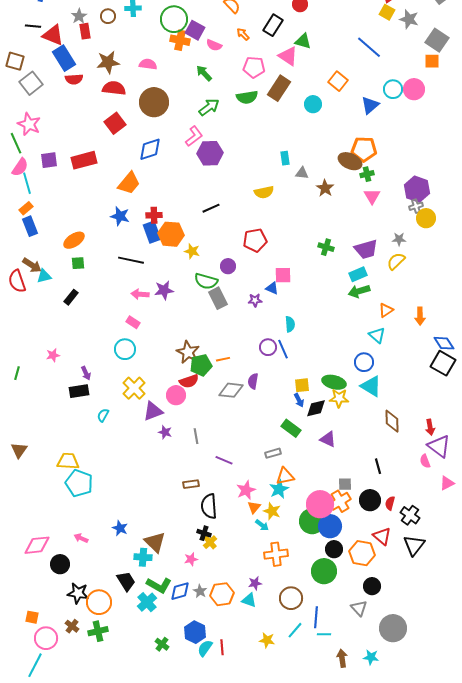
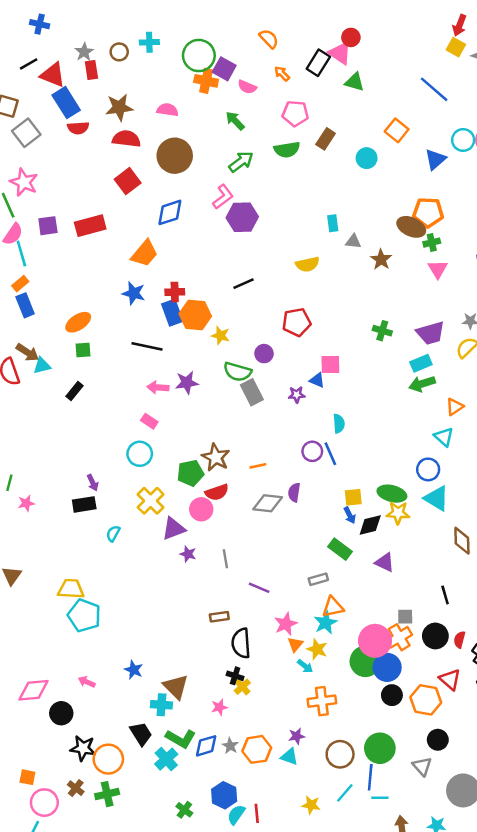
black line: (33, 26) -> (29, 64), turned -35
pink triangle: (288, 56) -> (340, 53), moved
brown rectangle: (279, 88) -> (326, 139), size x0.7
pink star: (53, 355) -> (26, 503), moved
green pentagon: (201, 365) -> (190, 473), moved
green circle: (324, 571) -> (380, 748), moved

